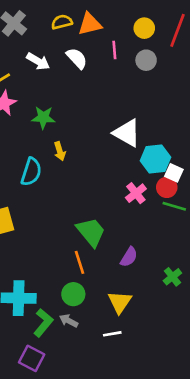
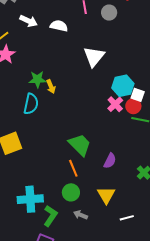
white semicircle: (77, 58) -> (59, 26), moved, turned -30
green star: (43, 117) -> (37, 79), moved
white triangle: (127, 133) -> (94, 57), moved, turned 45
pink cross: (136, 193) -> (115, 104), moved
gray arrow: (69, 321) -> (80, 215), moved
white line: (112, 334) -> (127, 218), moved

